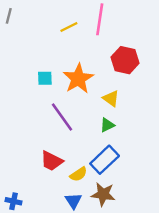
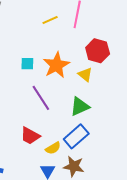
yellow triangle: (111, 98) -> (85, 75), moved
green triangle: (107, 125) -> (80, 106), size x1.5

